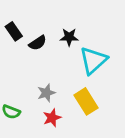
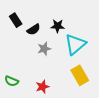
gray star: (46, 93) -> (44, 49), moved
yellow rectangle: (86, 101) -> (80, 75), moved

